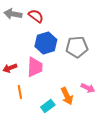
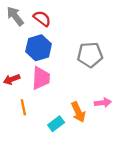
gray arrow: (13, 14) -> (15, 16), turned 42
blue hexagon: (46, 43) -> (39, 48), moved
pink arrow: (88, 88) -> (103, 103), turned -32

